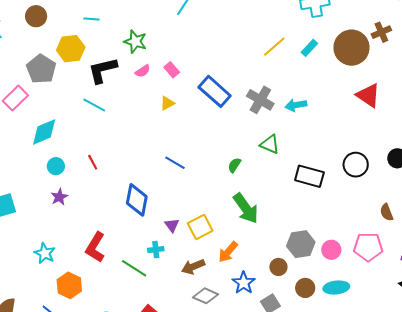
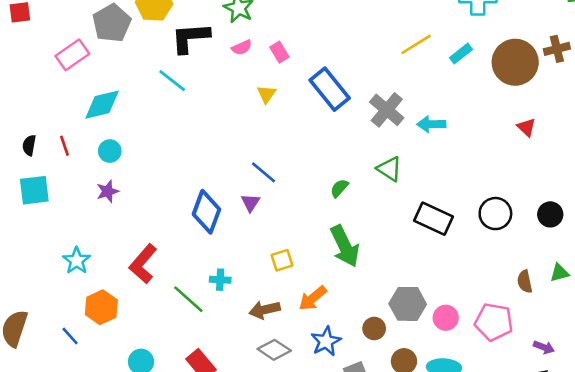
red triangle: (368, 95) -> (526, 127), size x0.6
yellow triangle: (167, 103) -> (266, 94), turned -35
red line: (93, 162) -> (64, 146), moved
purple triangle: (172, 225) -> (250, 203), moved
yellow square: (200, 227) -> (282, 260), size x0.7

